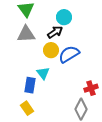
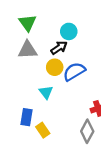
blue rectangle: (30, 85) -> (26, 117), moved
yellow rectangle: (27, 108) -> (43, 130), moved

